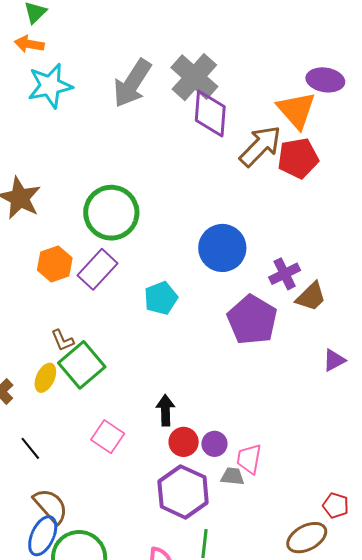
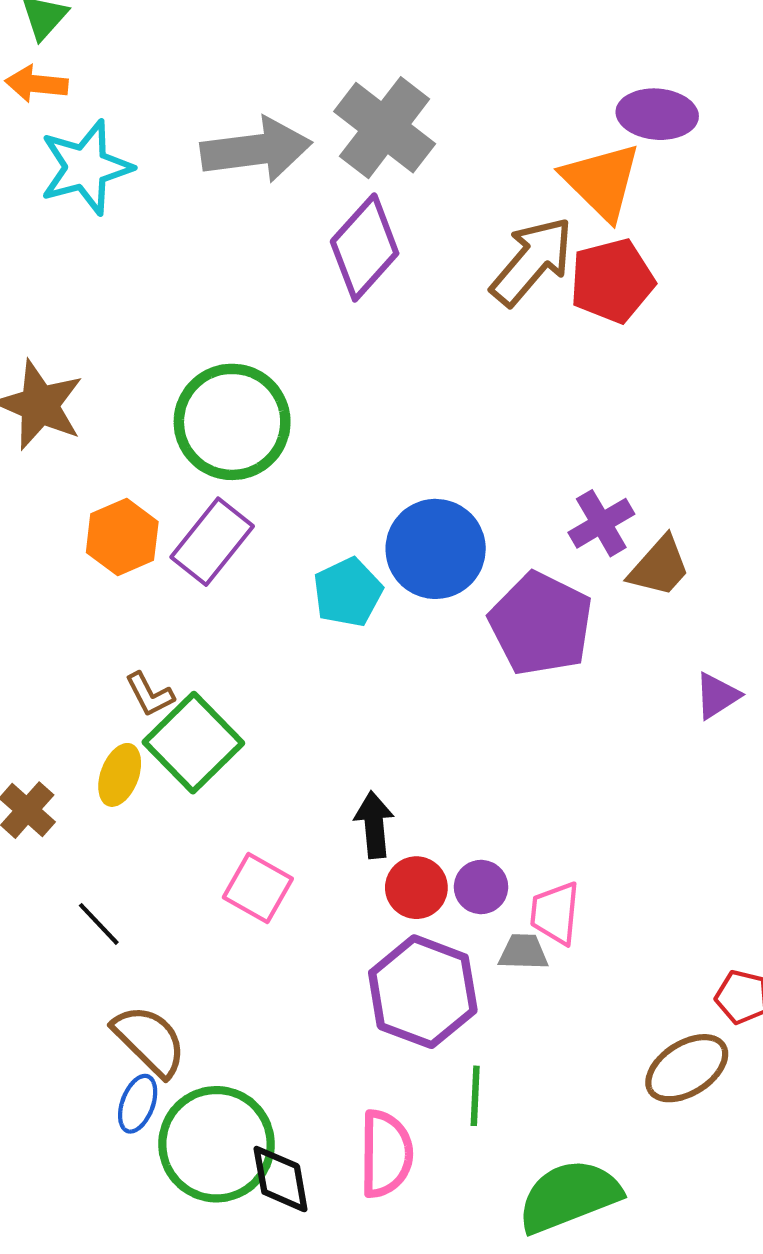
gray arrow: (132, 83) -> (256, 150), turned -126
purple diamond: (210, 114) -> (365, 247), moved, turned 42
blue circle: (222, 248) -> (436, 549), moved
blue ellipse: (43, 536) -> (138, 1104), size x0.7

